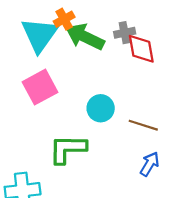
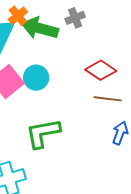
red diamond: (141, 49) -> (101, 70), moved, turned -36
cyan circle: (101, 108) -> (36, 78), moved

